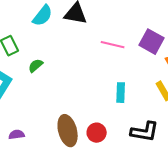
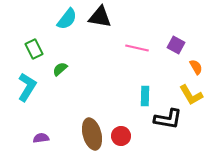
purple square: (152, 42) -> (176, 45), size x0.7
black L-shape: (145, 132) -> (168, 119), moved

